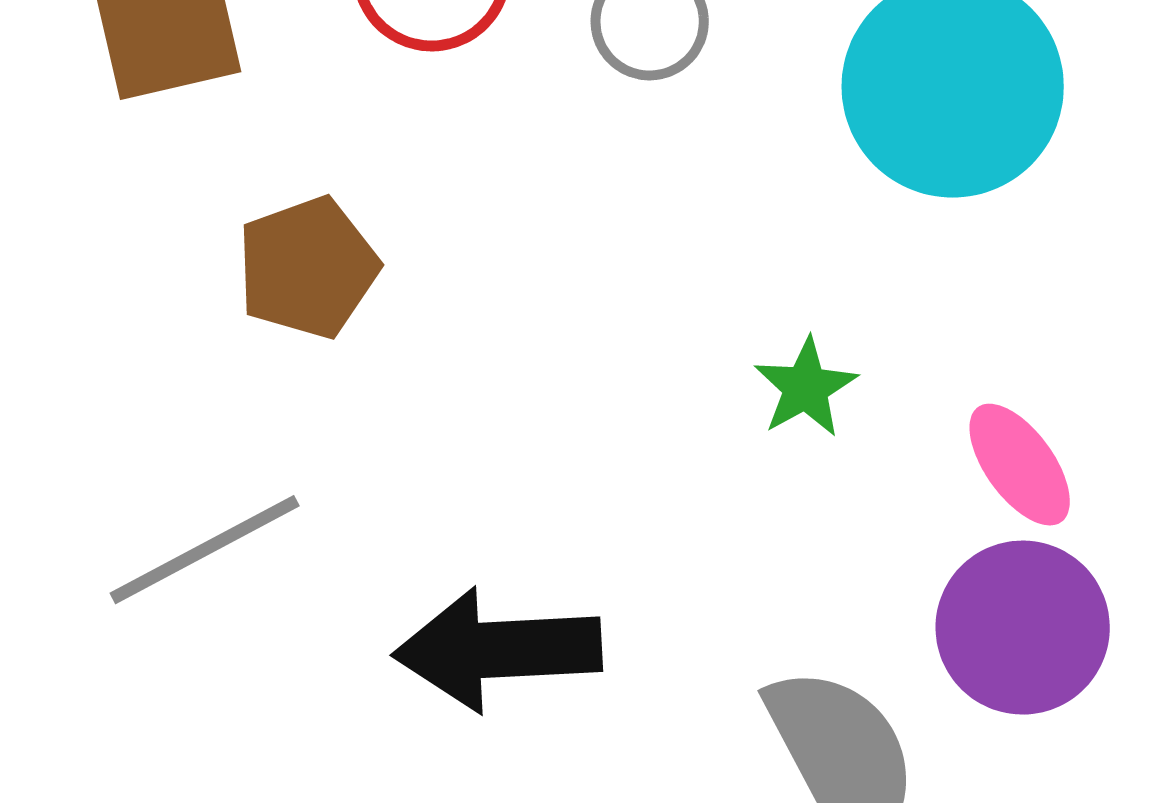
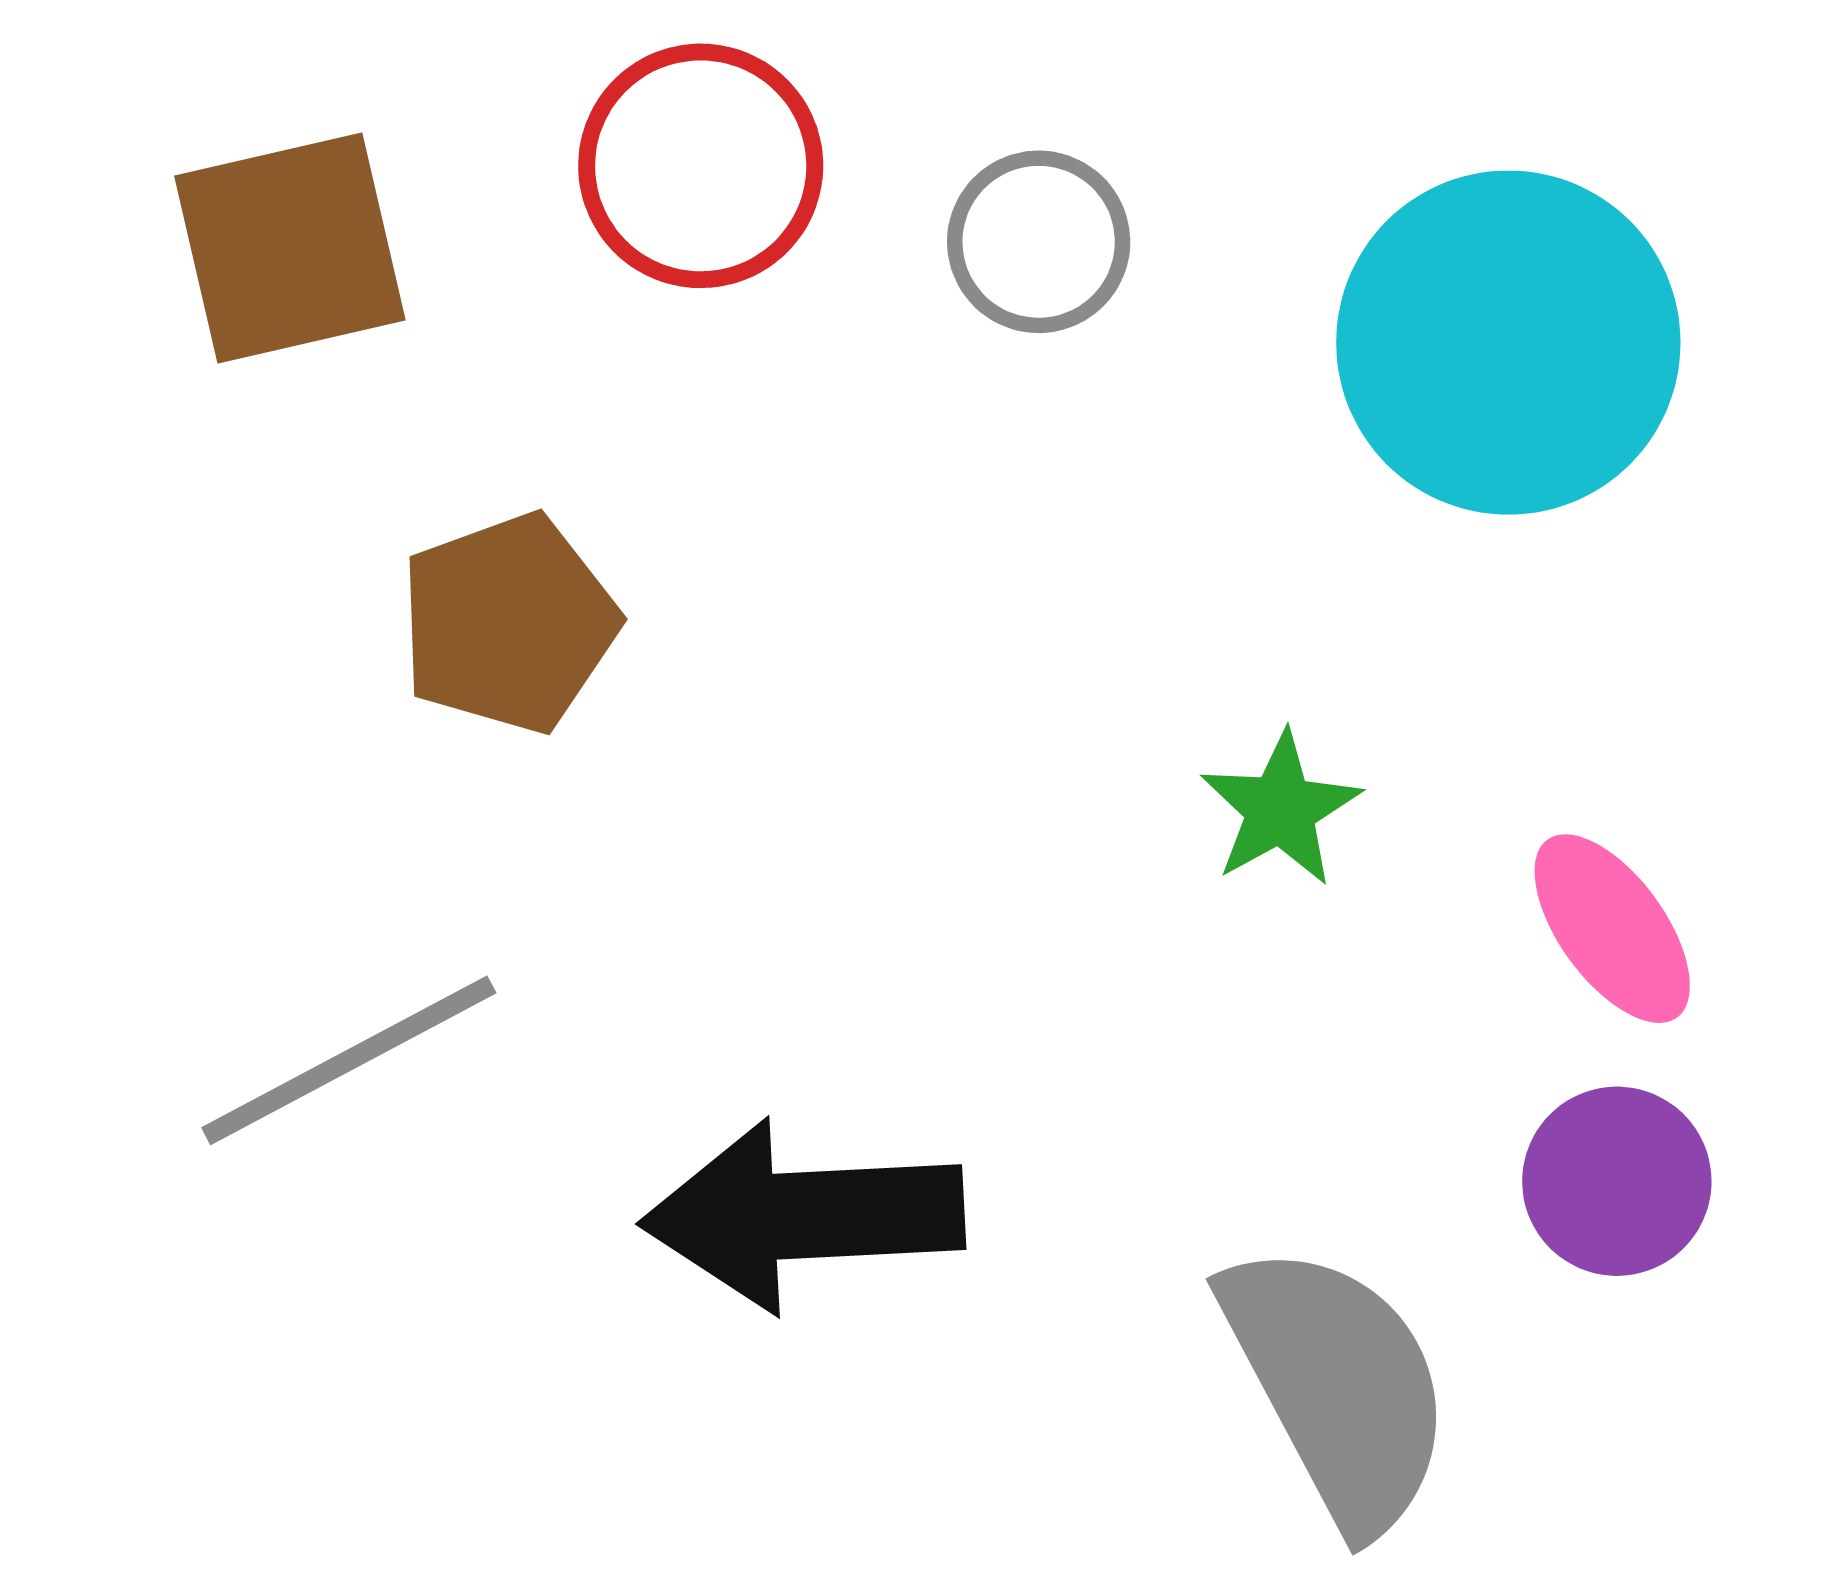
purple circle: (1023, 628) -> (1617, 1181), size x0.7

